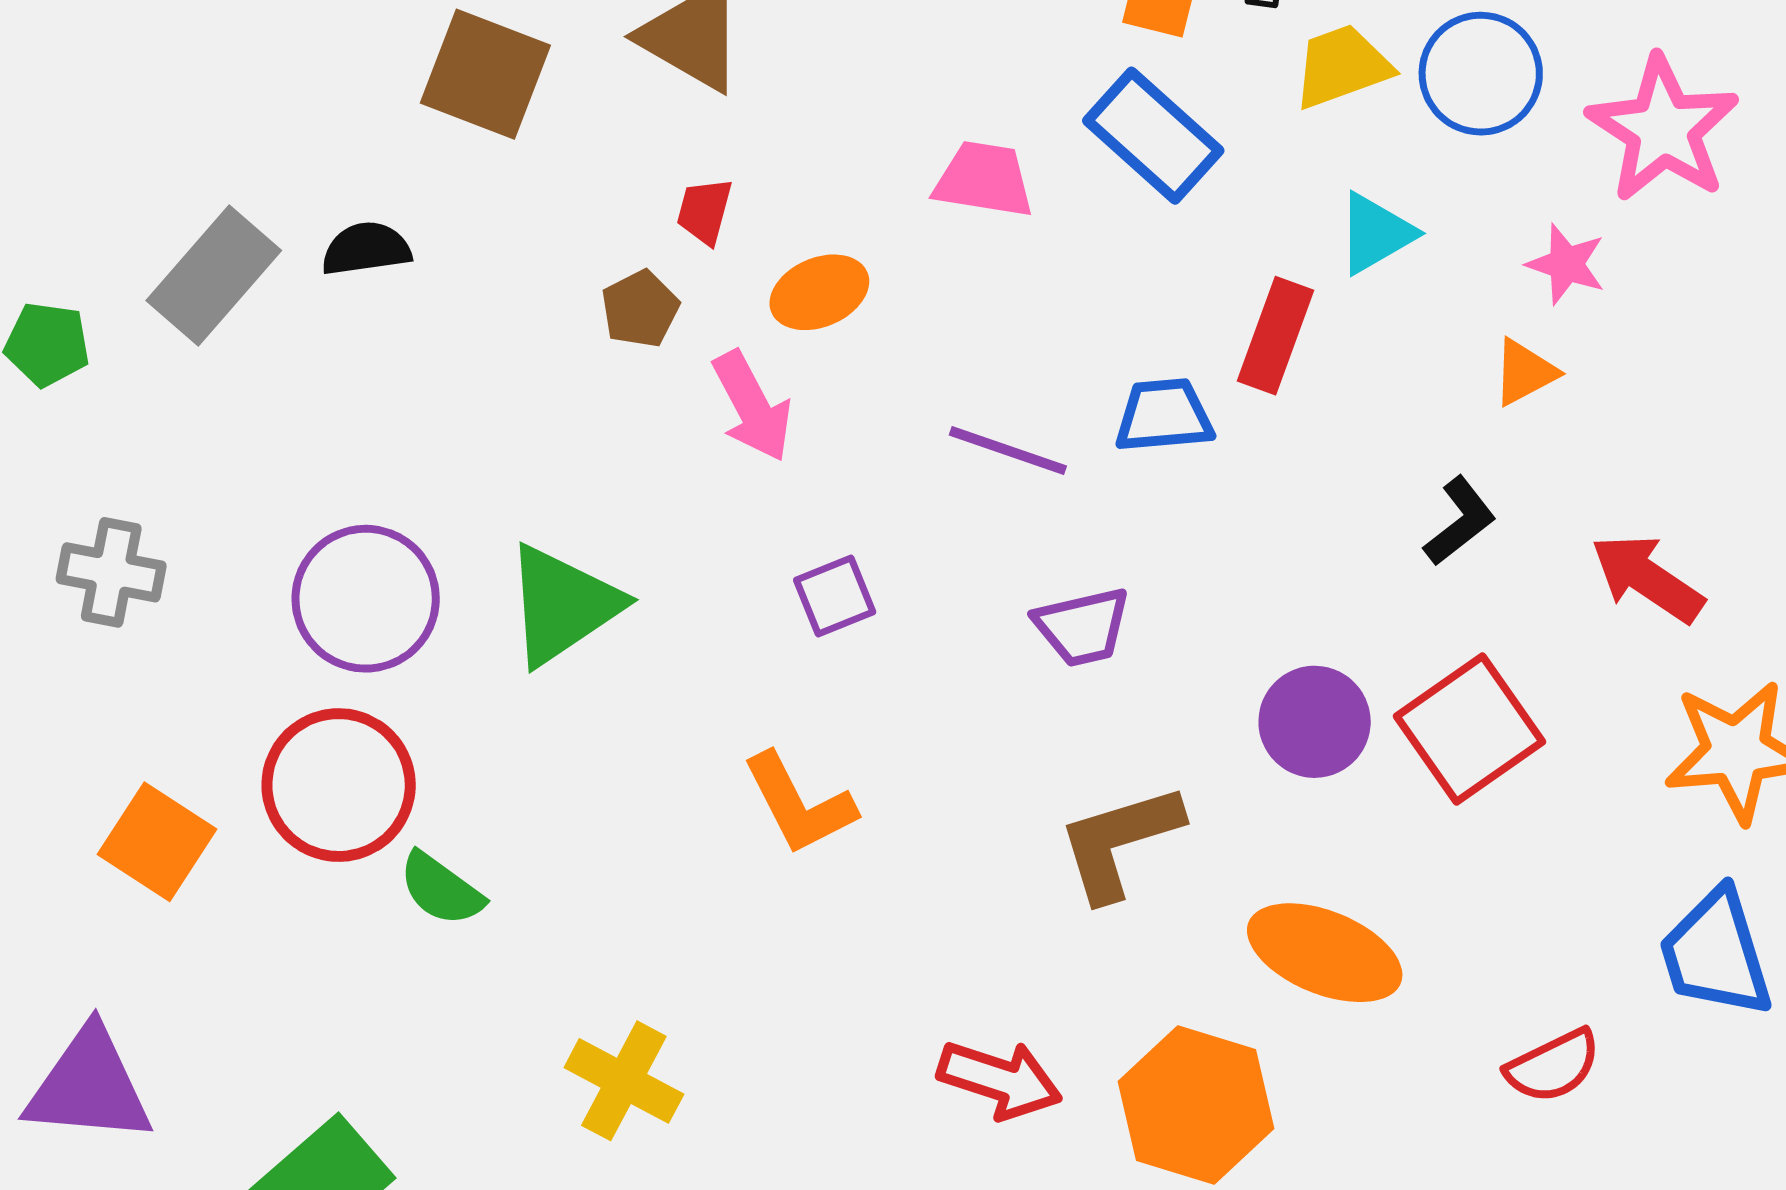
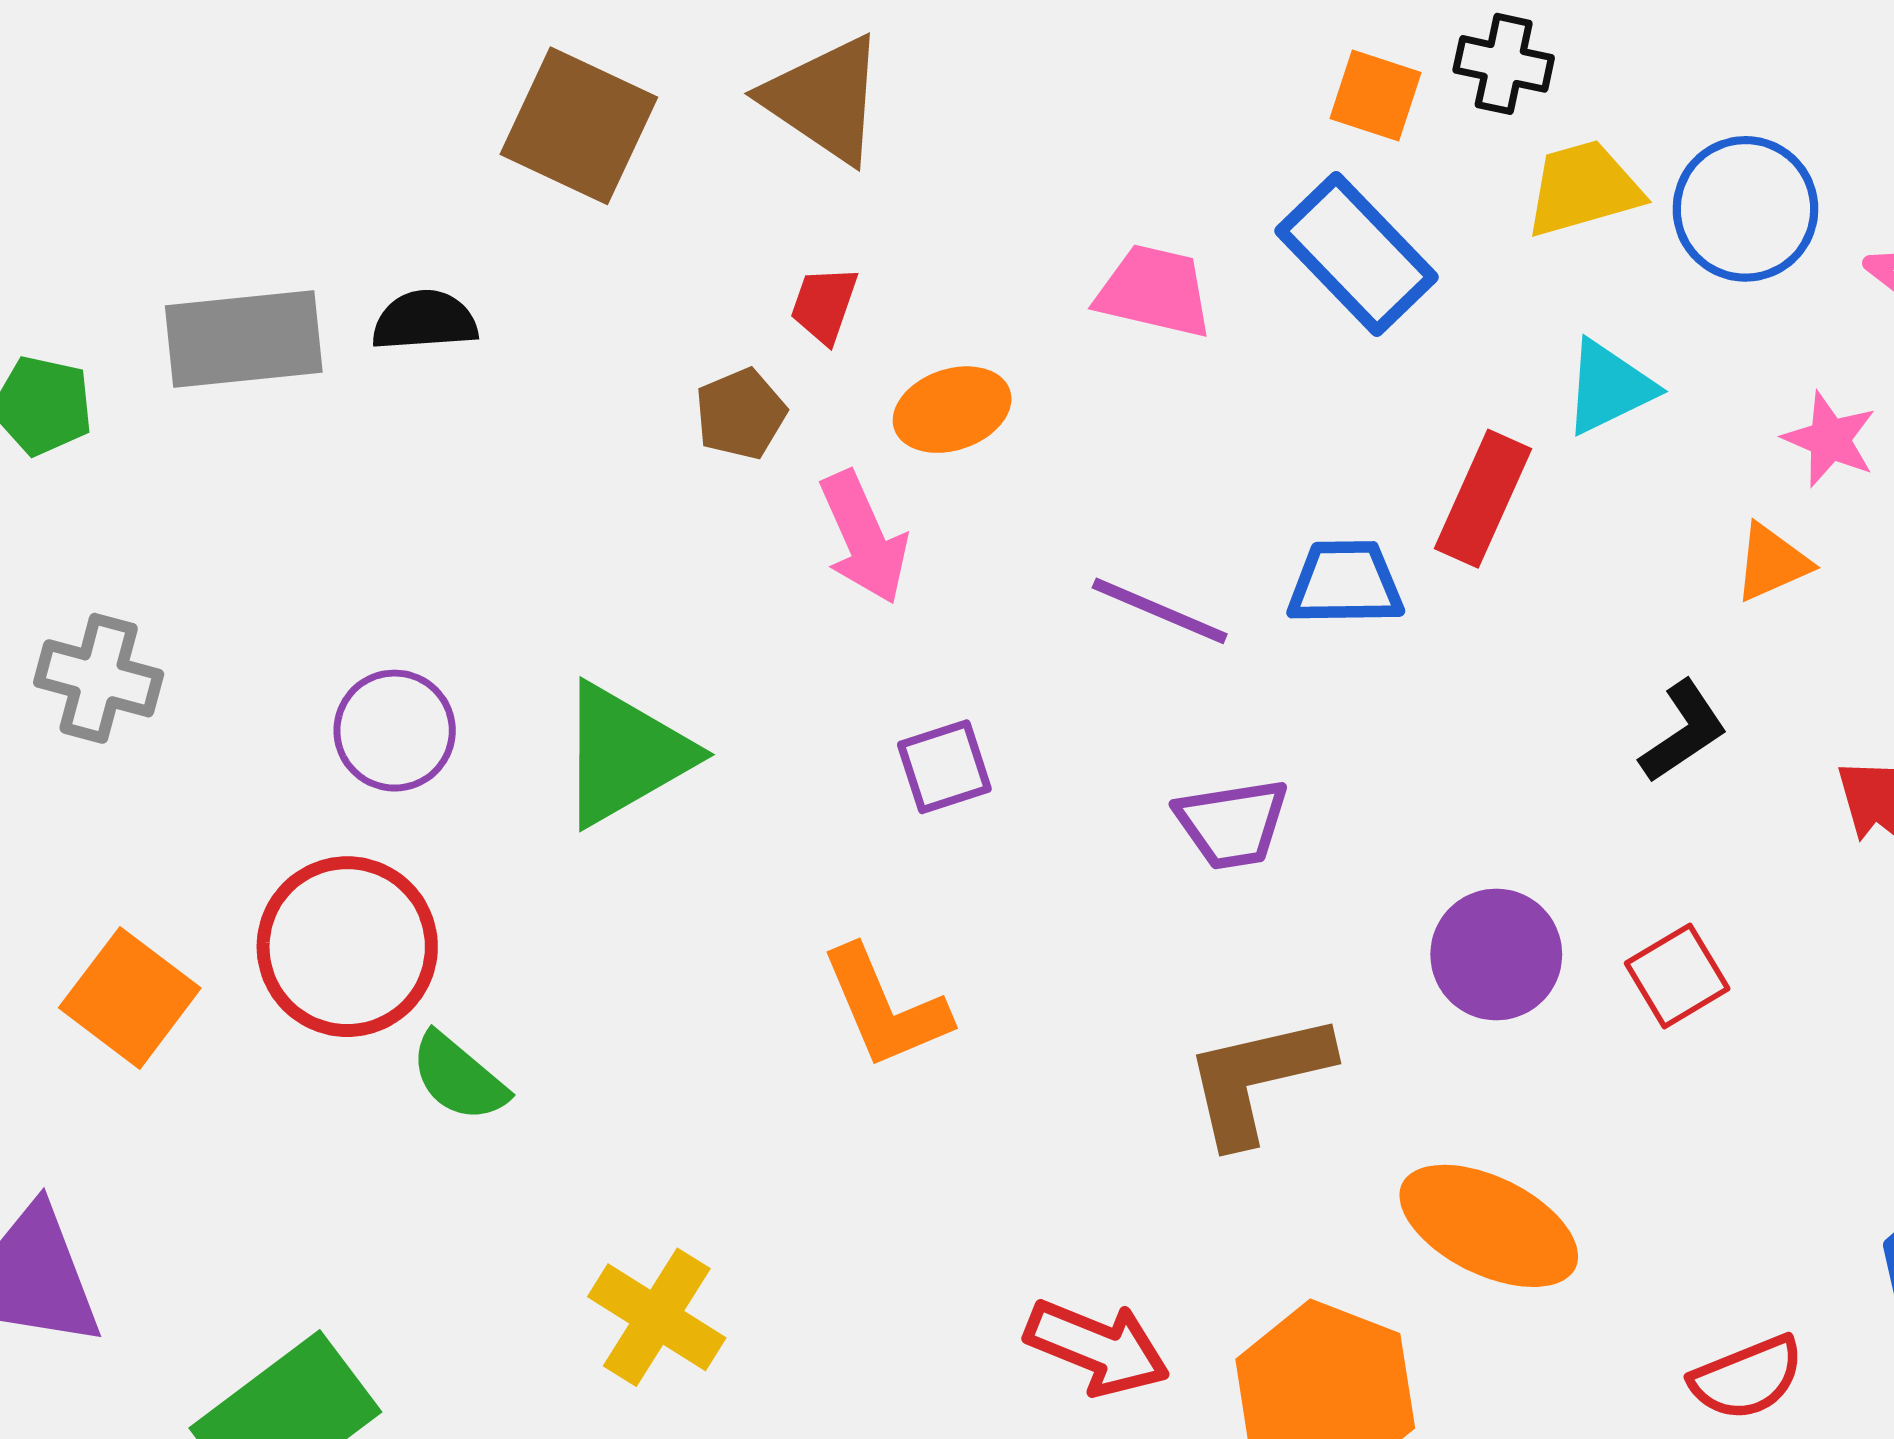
gray rectangle: (214, 276) -> (244, 339), turned 39
purple circle: (366, 599) -> (395, 731), size x0.7
red square: (1469, 729) -> (1677, 976), size x0.6

